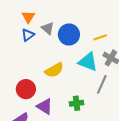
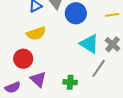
yellow line: (100, 37) -> (112, 15), moved
yellow semicircle: (54, 70) -> (36, 33), moved

